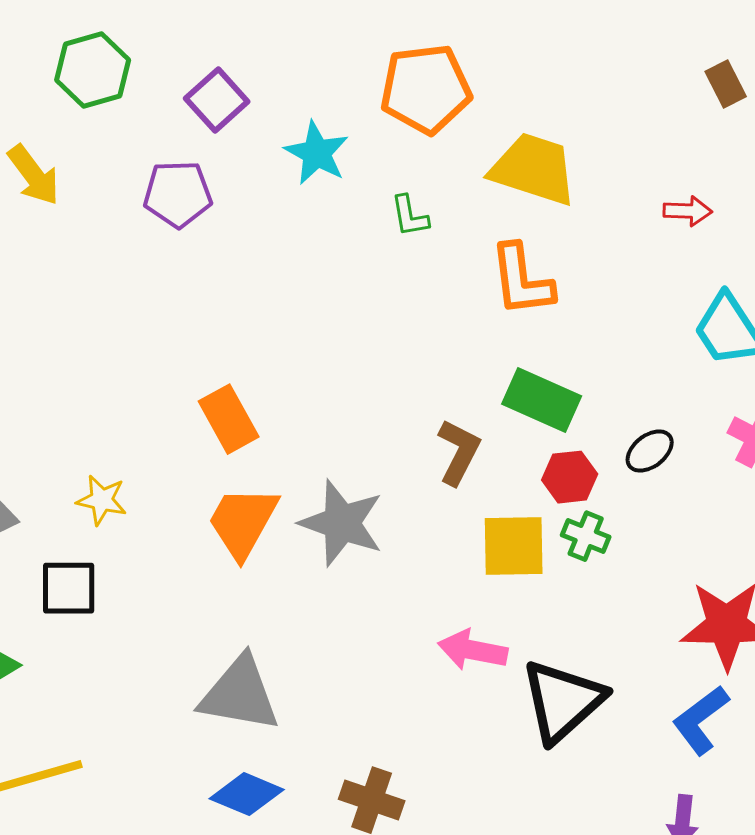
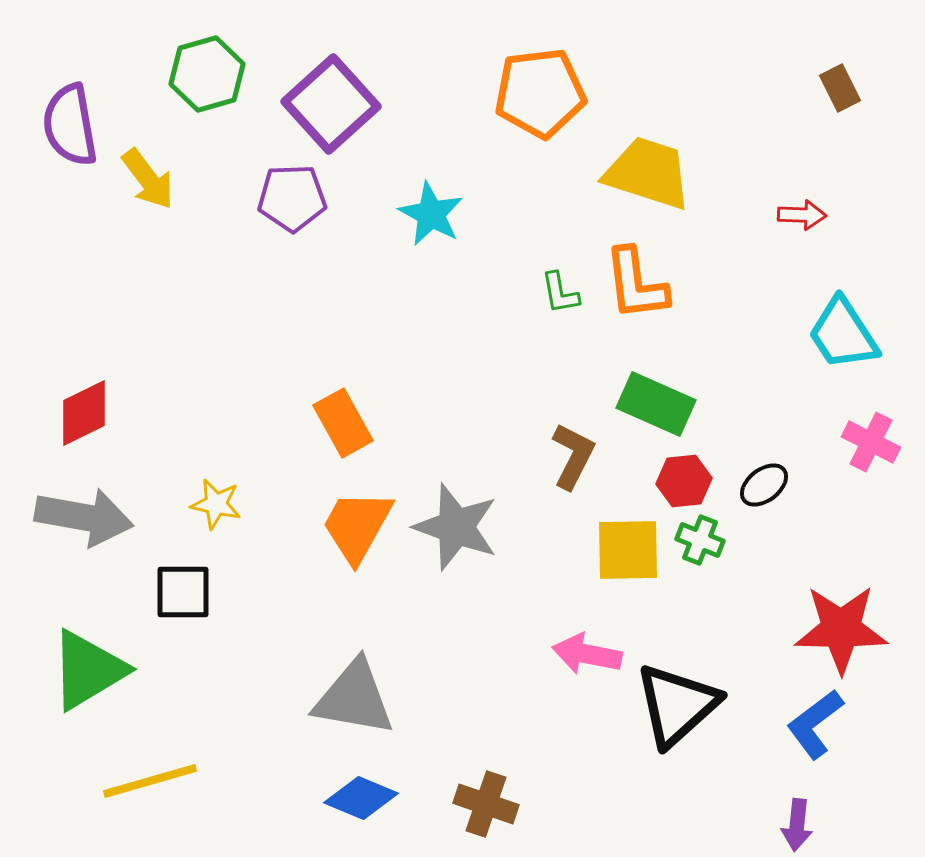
purple square: (217, 100) -> (331, 104), size x1.5
cyan star: (317, 153) -> (431, 214), moved
green L-shape: (410, 216) -> (560, 293), moved
black ellipse: (650, 451) -> (764, 485), moved

